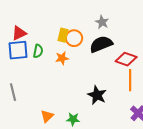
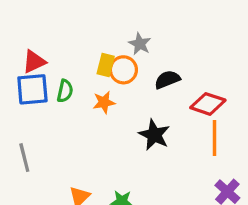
gray star: (102, 22) -> (140, 44), moved
black semicircle: (101, 44) -> (167, 80), size x0.7
black star: (97, 95) -> (154, 135), moved

